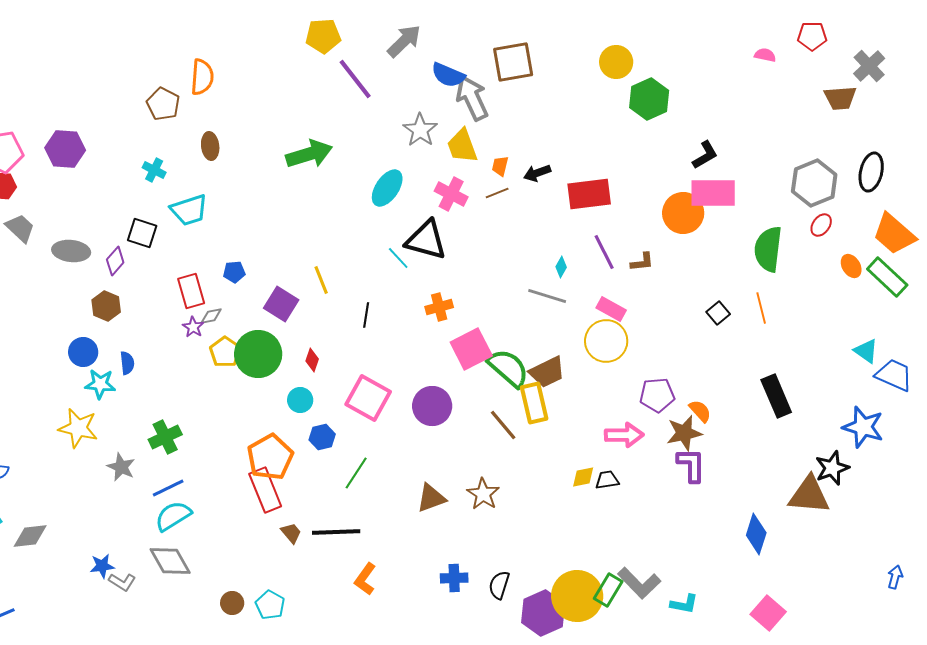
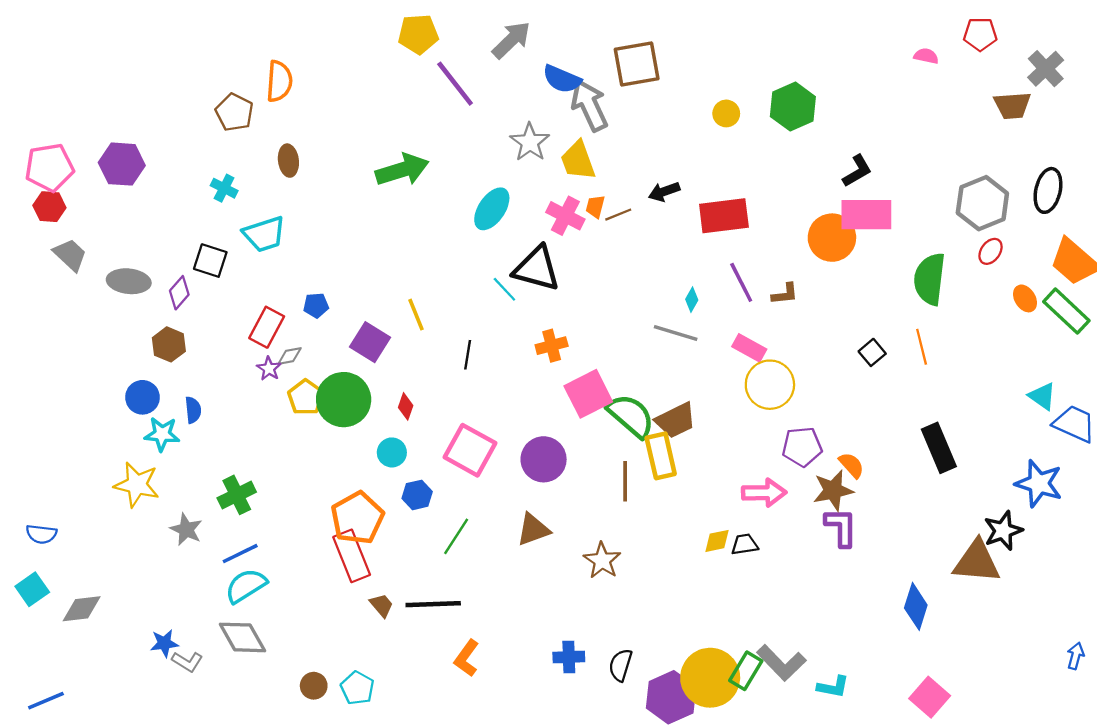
yellow circle: (616, 62) -> (726, 113), moved, size x0.7
orange trapezoid: (500, 166) -> (595, 207), moved
red rectangle: (191, 291) -> (267, 327), turned 44
yellow circle: (606, 341) -> (770, 385), moved
brown line: (503, 425) -> (625, 481), turned 40
brown triangle: (431, 498) -> (533, 529), moved

